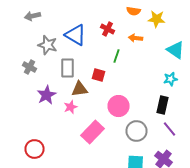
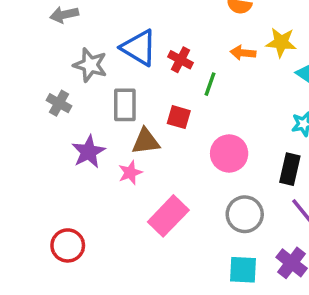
yellow star: (156, 19) -> (281, 42), moved
red cross: (108, 29) -> (180, 60), moved
pink circle: (118, 106) -> (229, 153), moved

